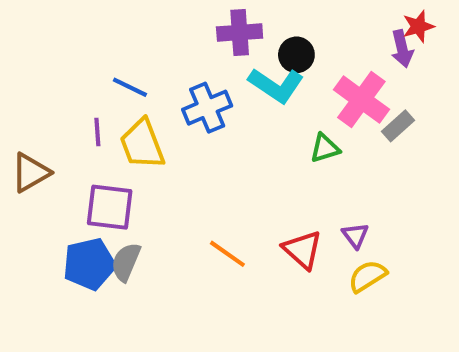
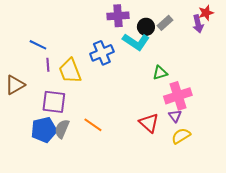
blue line: (130, 87) -> (38, 45), moved
pink cross: (361, 99) -> (178, 96), moved, turned 36
gray rectangle: (398, 126) -> (165, 23), moved
orange line: (227, 254) -> (93, 125), moved

